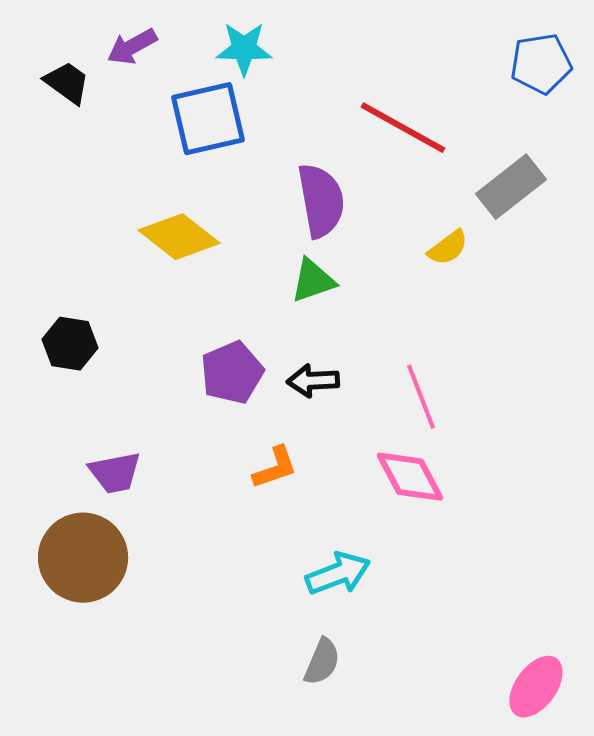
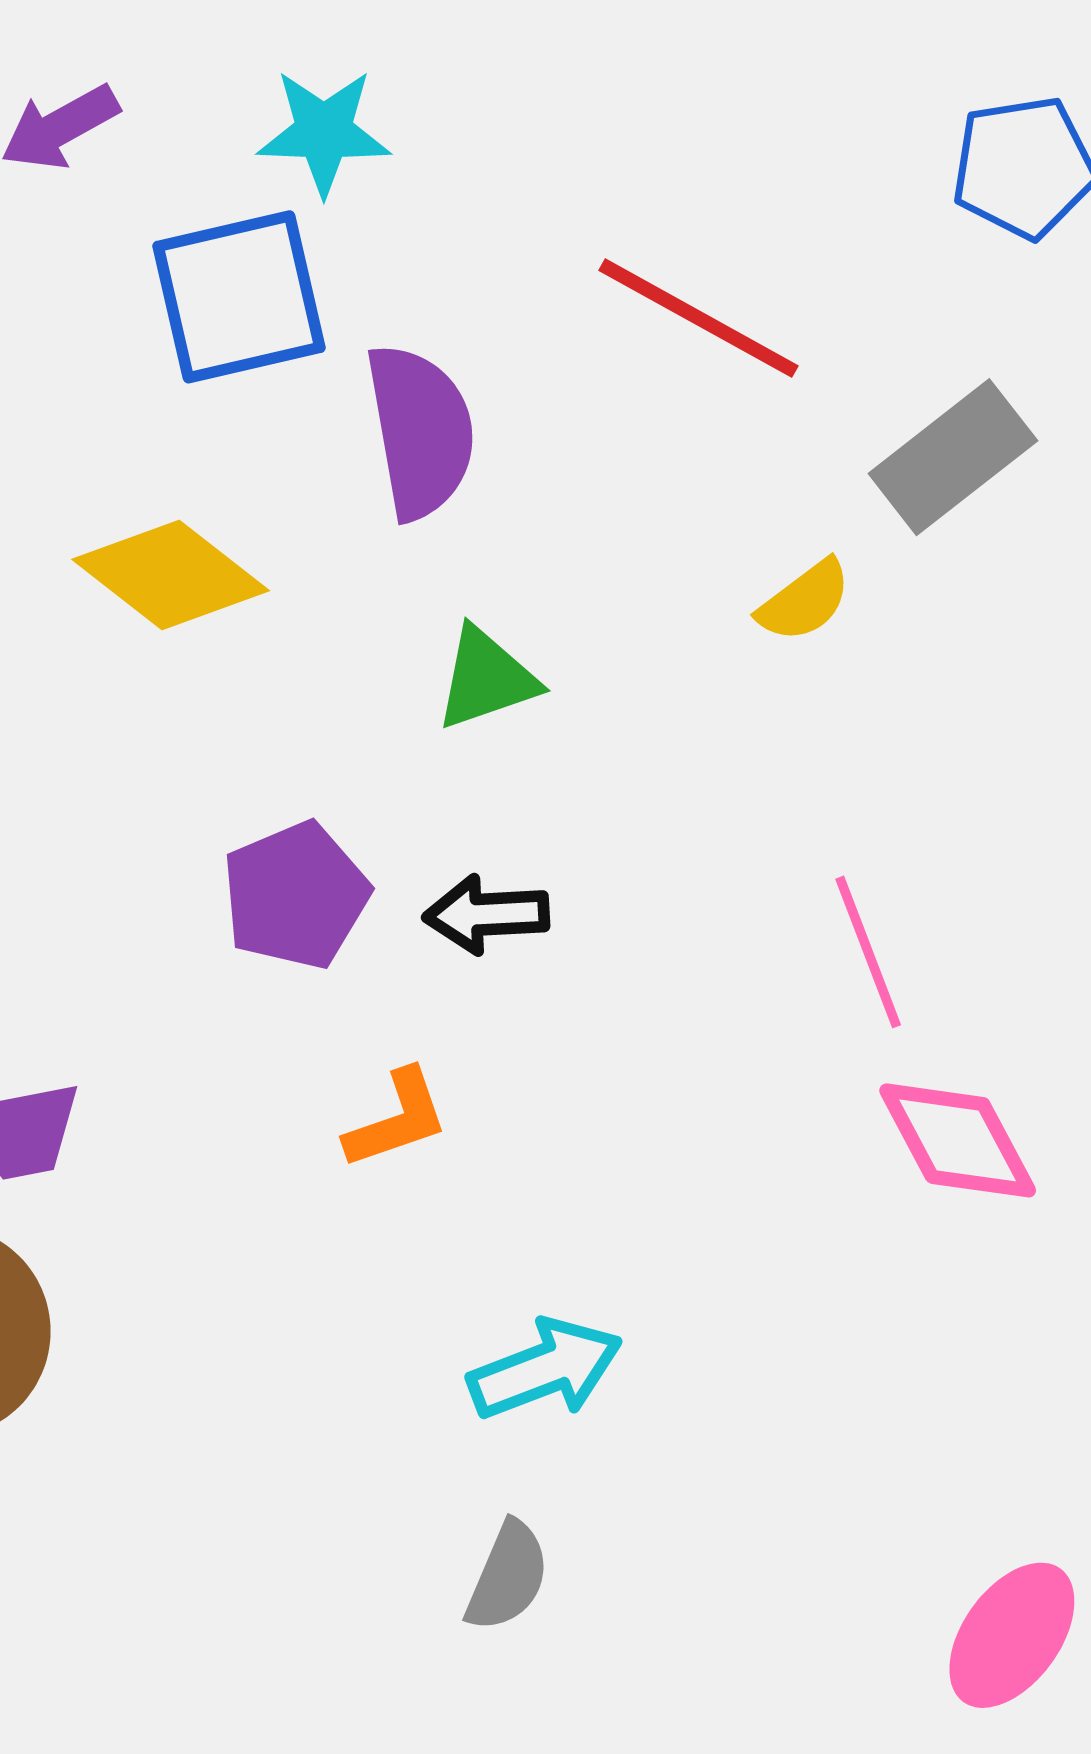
purple semicircle: (321, 201) -> (420, 431), moved
pink line: (421, 397) -> (868, 952), moved
pink diamond: (410, 477) -> (958, 1140), moved

